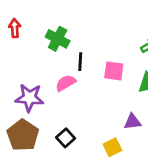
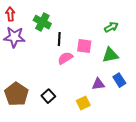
pink semicircle: (66, 83) -> (65, 58), moved
purple star: (29, 98) -> (14, 37), moved

